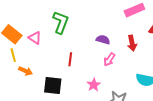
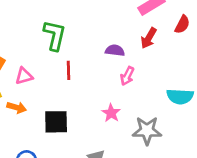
pink triangle: (35, 38) -> (24, 76), moved, turned -40
red arrow: (132, 43) -> (149, 38), moved, turned 49
red line: (70, 59) -> (68, 70), moved

